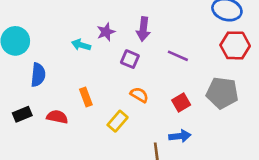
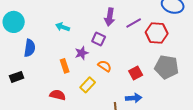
purple star: (106, 32) -> (82, 53), moved
red hexagon: (235, 45) -> (157, 33), moved
purple line: (178, 56) -> (134, 23), moved, turned -56
red semicircle: (57, 117) -> (58, 95), moved

